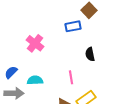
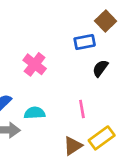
black semicircle: (90, 54) -> (100, 68), moved, turned 48

